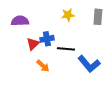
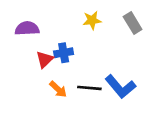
gray rectangle: (98, 17) -> (133, 23), turned -35
black line: (66, 49) -> (89, 88), moved

